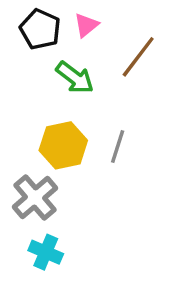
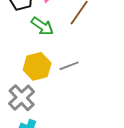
gray line: (118, 146) -> (69, 66), turned 54

